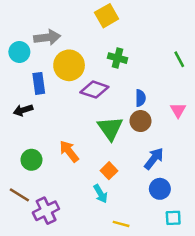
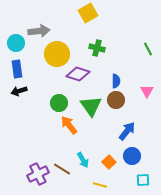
blue rectangle: (39, 83) -> (17, 69), moved
orange arrow: (69, 151) -> (69, 125), moved
green circle: (31, 160) -> (59, 103), moved
orange square: (109, 171) -> (109, 162), moved
brown line: (19, 195) -> (62, 169), moved

